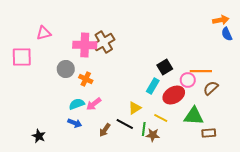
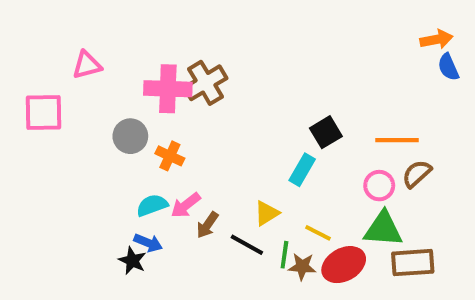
pink circle: (188, 80) -> (379, 186), moved
red ellipse: (174, 95) -> (344, 265), moved
brown arrow: (105, 130) -> (207, 225), moved
brown rectangle: (209, 133) -> (413, 263), size x1.5
black star: (39, 136) -> (132, 261), moved

